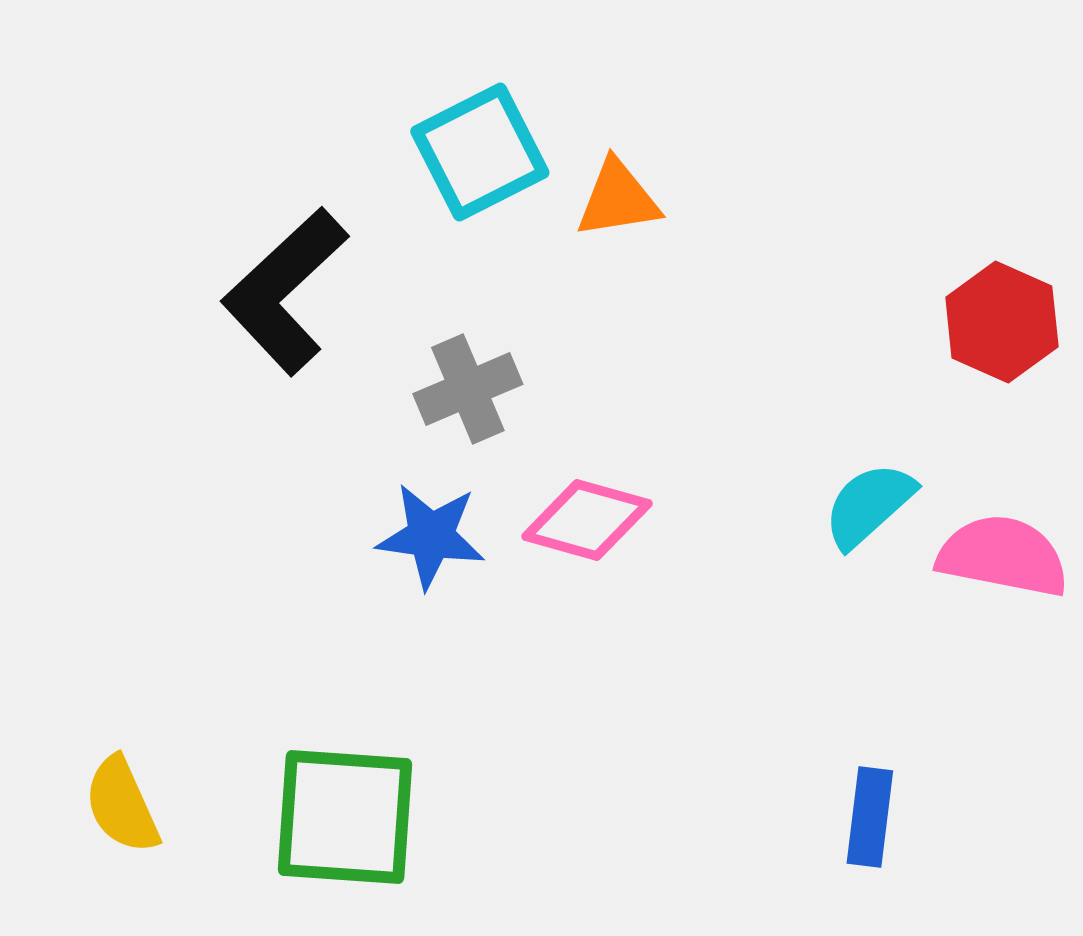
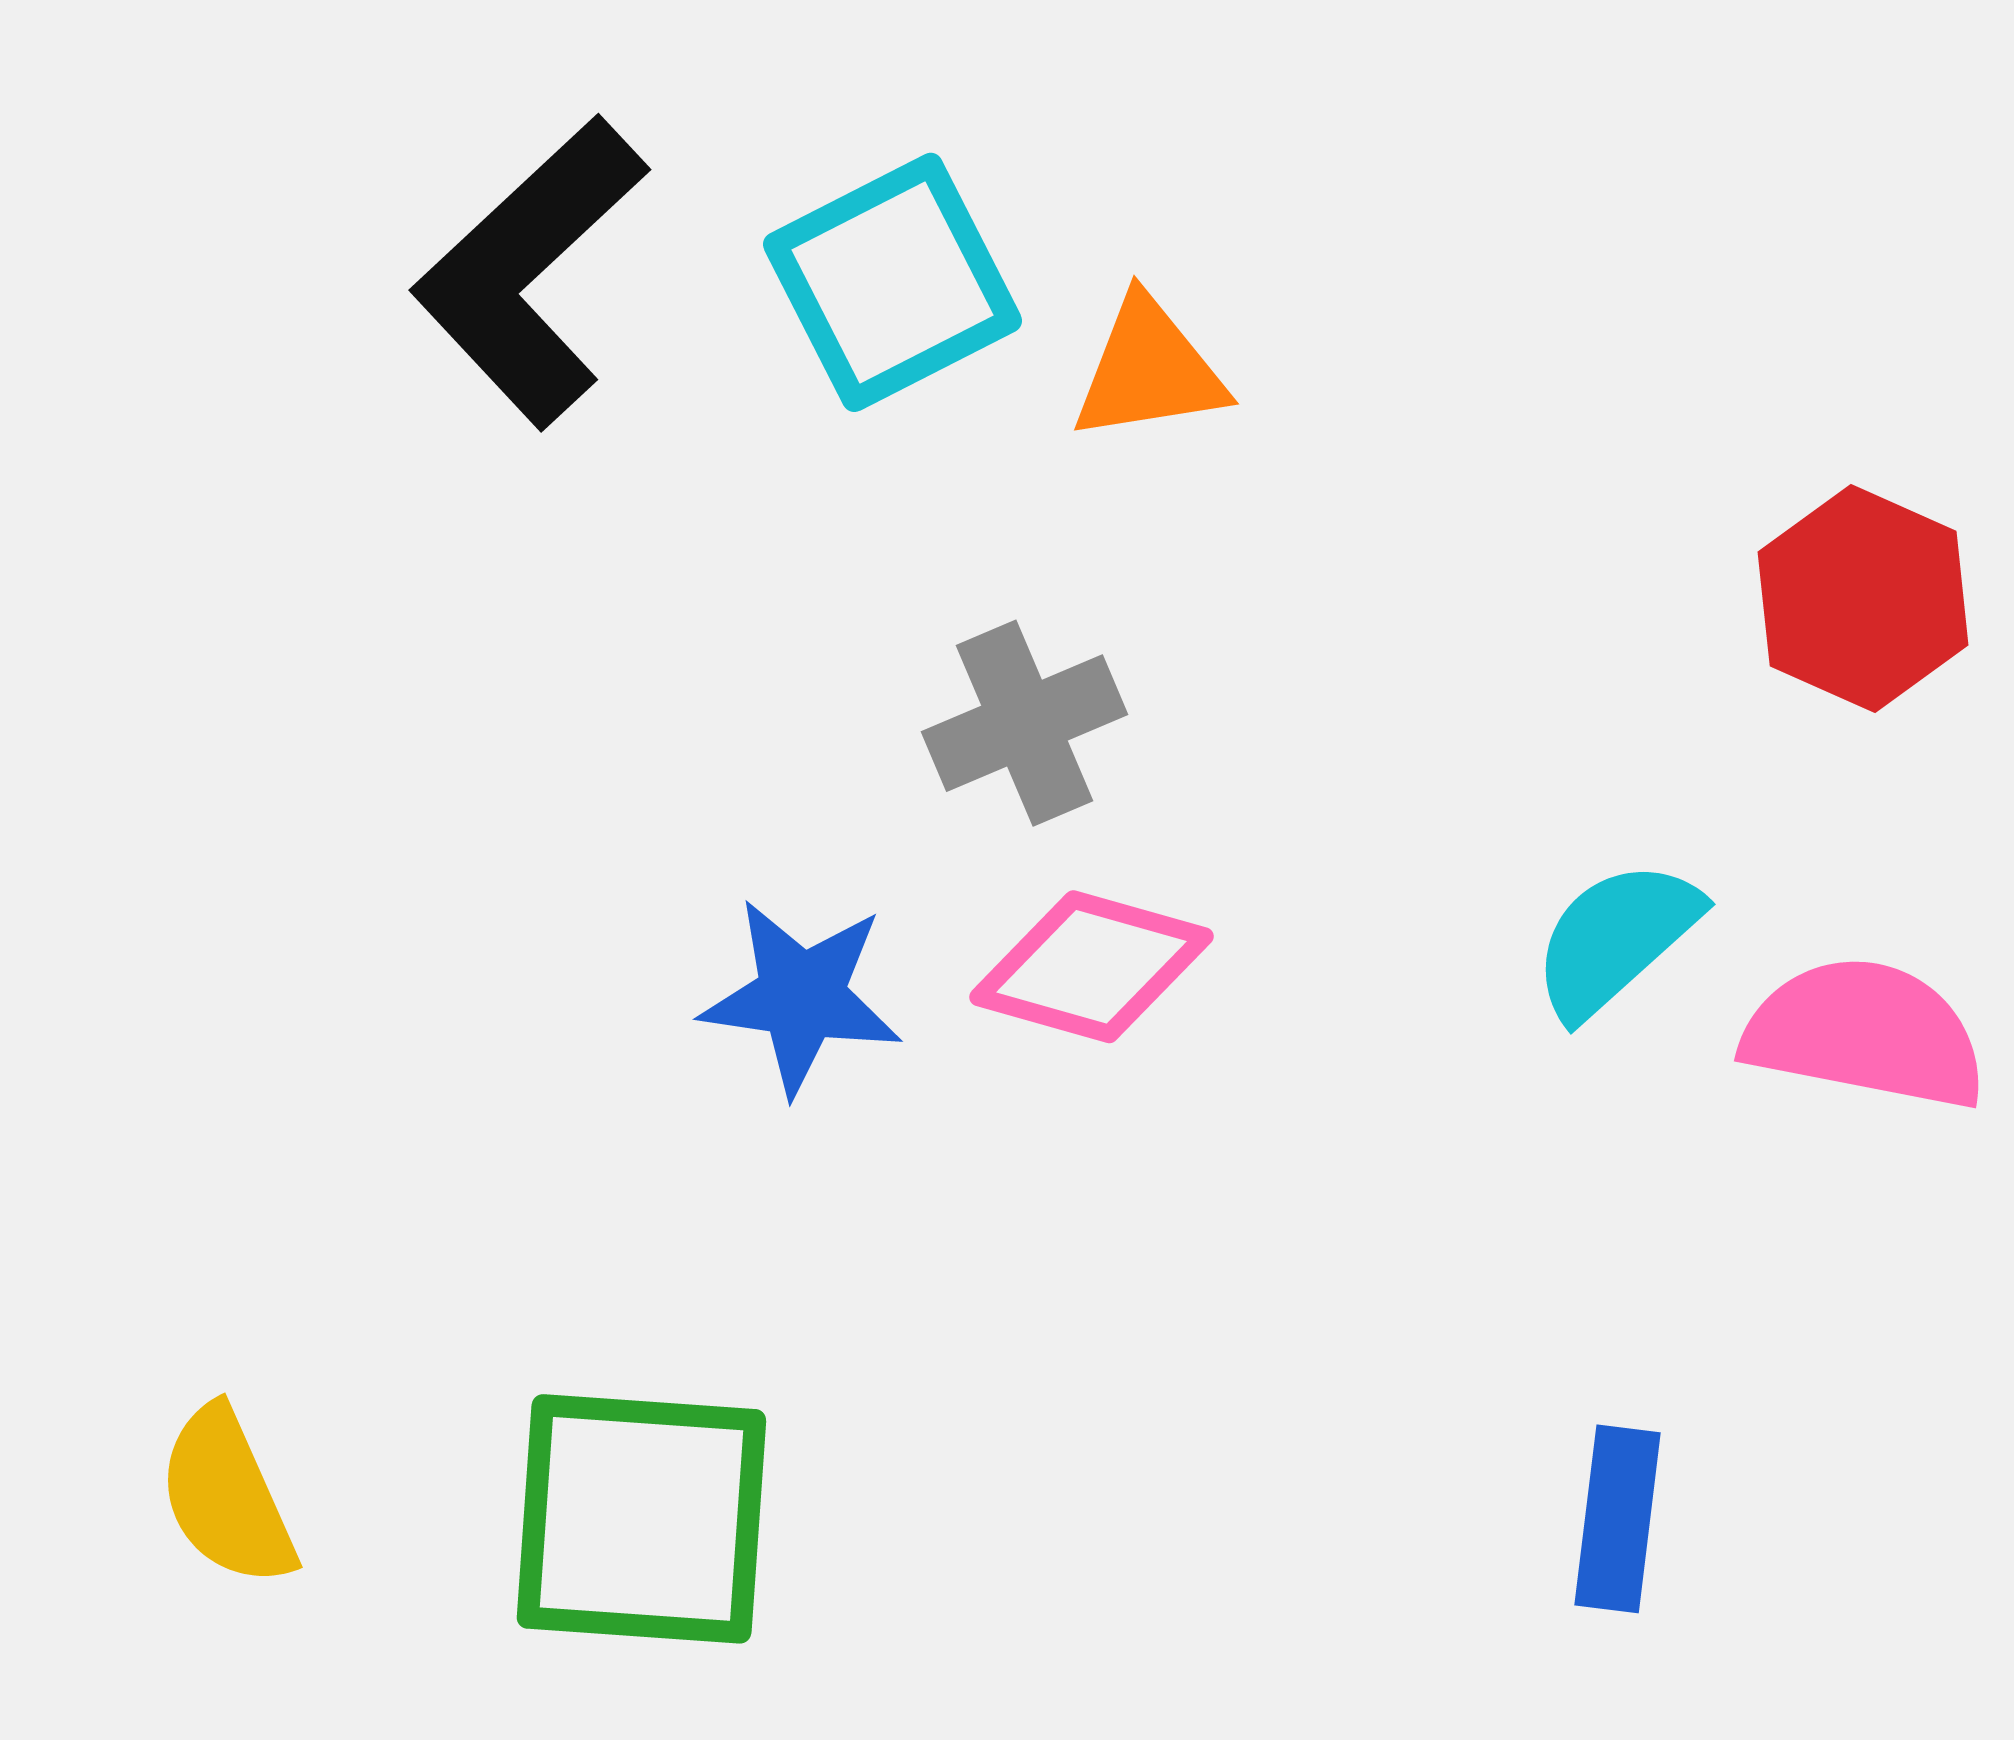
black L-shape: (285, 291) -> (530, 271), moved
gray cross: (468, 389) -> (1024, 723), moved

